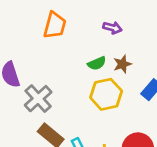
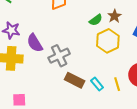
gray cross: (38, 99) -> (59, 56), turned 30

